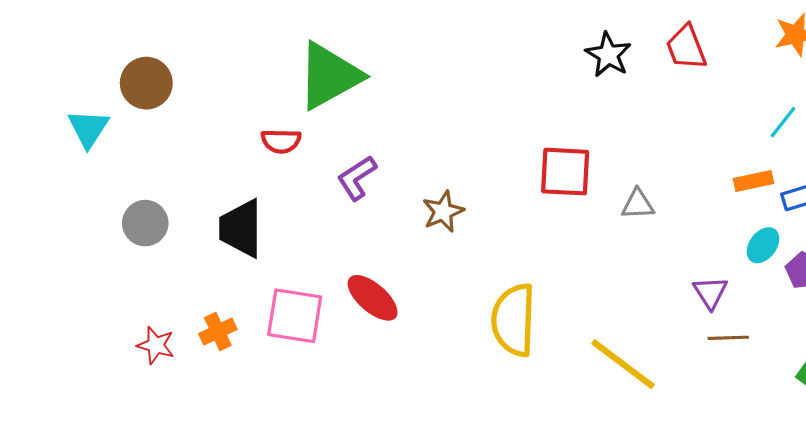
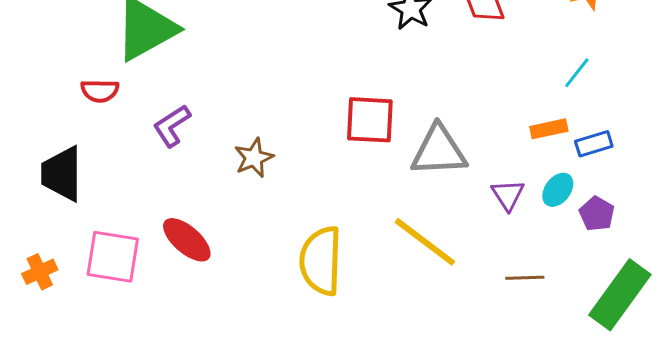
gray triangle: (638, 204) -> (439, 151), size x1.8
purple triangle: (710, 293) -> (508, 195), moved
yellow line: (623, 364) -> (425, 242), moved

